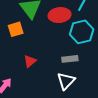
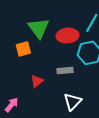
gray rectangle: (70, 59) -> (65, 71), moved

